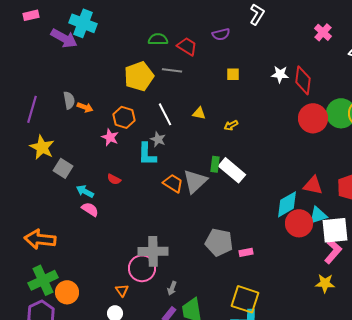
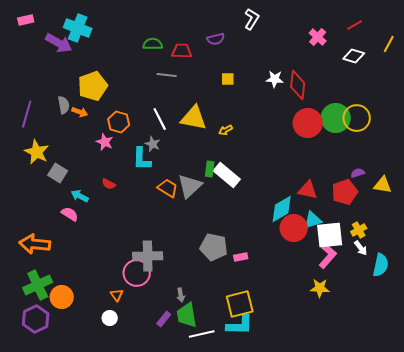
red trapezoid: (187, 46) -> (182, 51), turned -30
yellow pentagon: (139, 76) -> (93, 86), moved
yellow triangle: (199, 113) -> (194, 118), size x2.0
pink semicircle: (90, 209) -> (70, 214), moved
gray arrow: (172, 288) -> (181, 295), moved, turned -32
yellow square: (245, 299) -> (240, 304), turned -32

